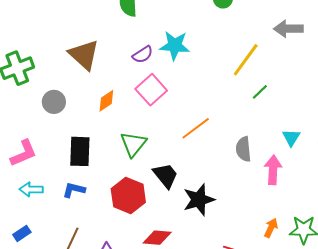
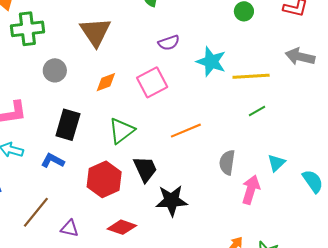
cyan star: (175, 46) -> (211, 62), moved
purple semicircle: (143, 55) -> (169, 43), moved
yellow line: (246, 60) -> (251, 76), turned 36

